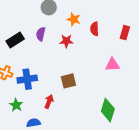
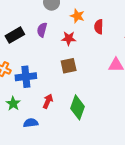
brown square: (68, 81) -> (69, 66), moved
green diamond: (108, 110) -> (78, 107), moved

